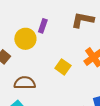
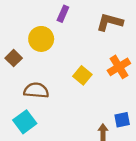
purple rectangle: (43, 26) -> (63, 14), moved

